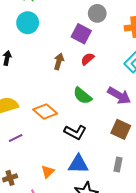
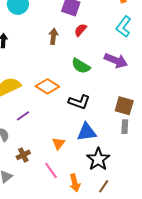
brown square: (121, 129) -> (124, 106), moved

